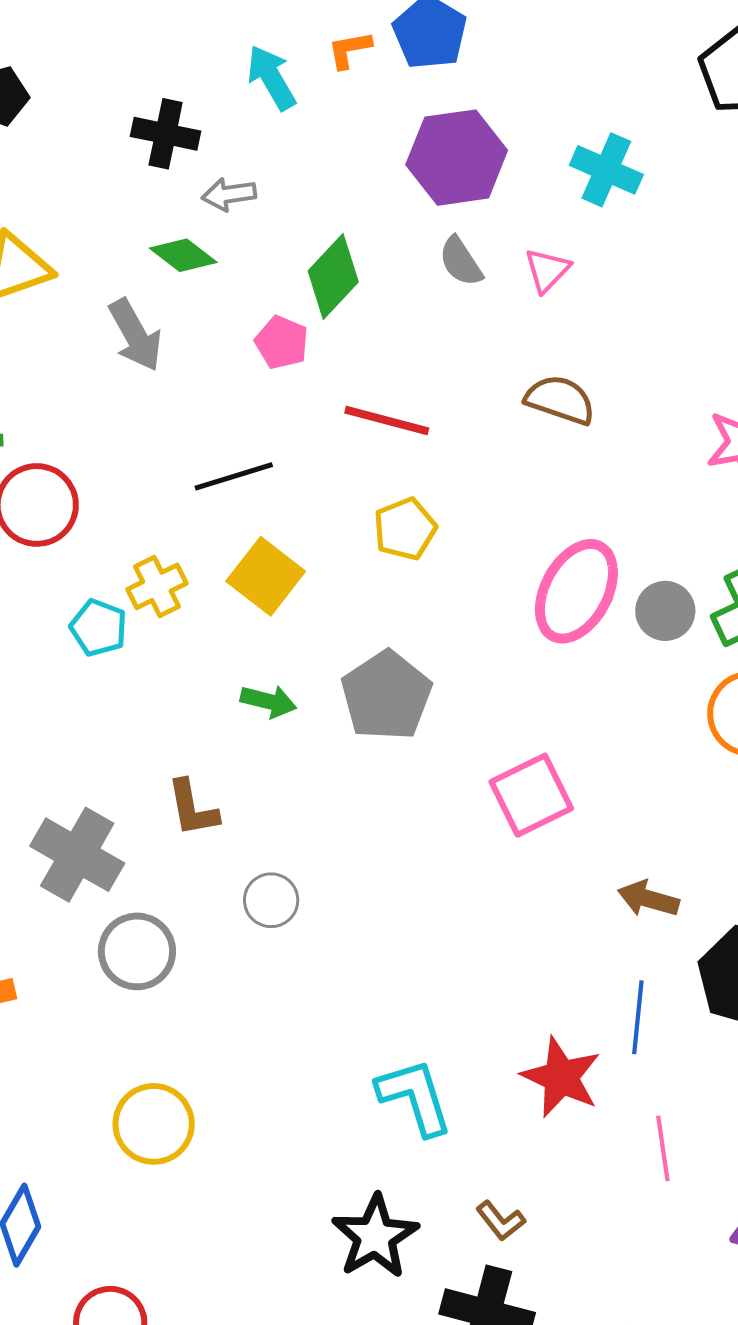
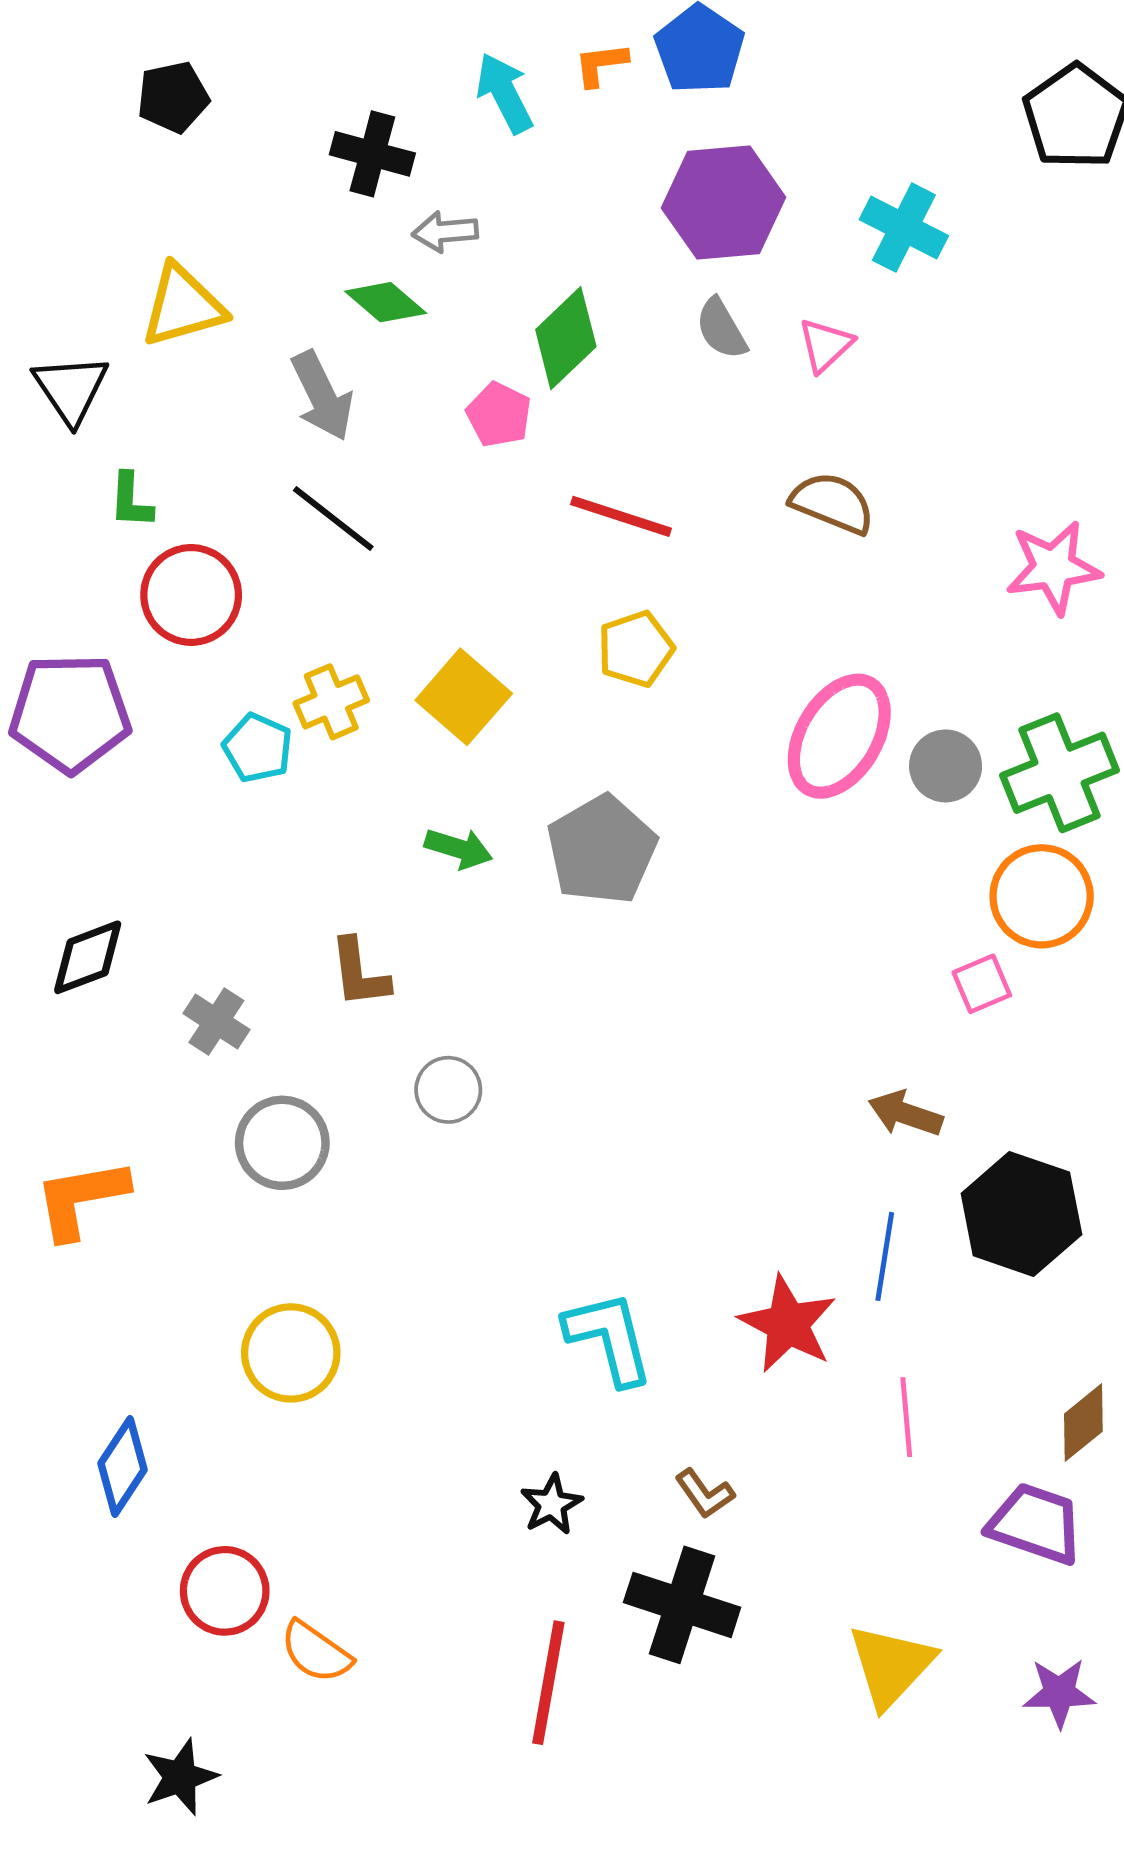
black line: (234, 476) -> (333, 519), moved, turned 52
pink square: (531, 795) -> (982, 984), moved, size x0.6
gray cross: (77, 855) -> (216, 1021), size x0.6
black star: (375, 1237) -> (552, 1504), size x0.6

